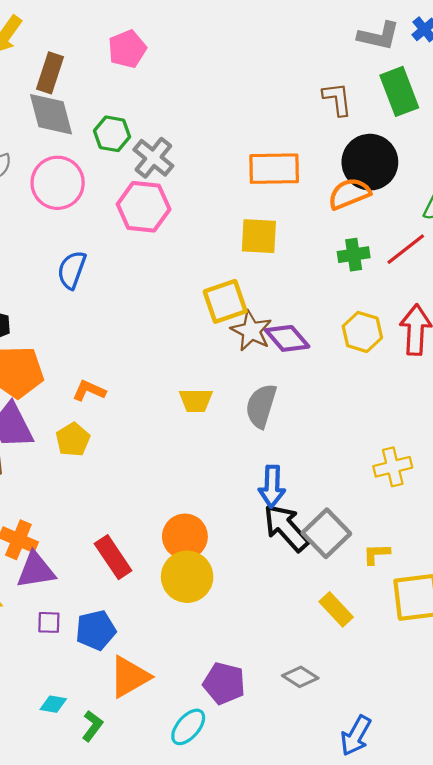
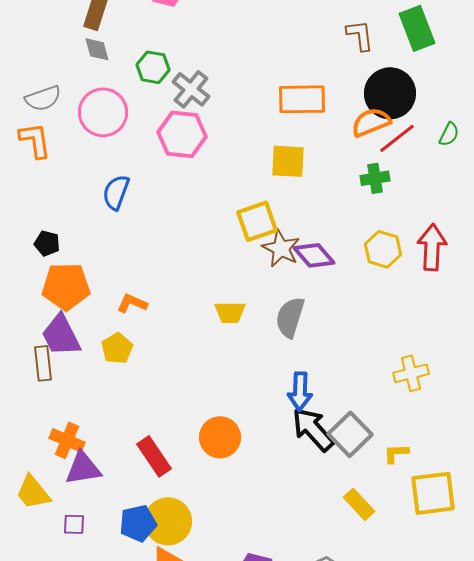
gray diamond: (51, 114) -> (97, 49), size x0.6
red line: (406, 249) -> (397, 138), moved
yellow circle: (187, 577) -> (168, 521), moved
purple square: (49, 622) -> (74, 524), moved

